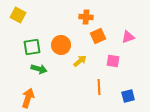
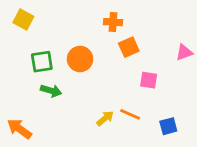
pink triangle: (128, 37) -> (184, 52), moved
yellow arrow: (80, 61) -> (105, 118), moved
orange line: (99, 87) -> (130, 114), turned -63
orange arrow: (28, 98) -> (19, 129), moved, turned -72

